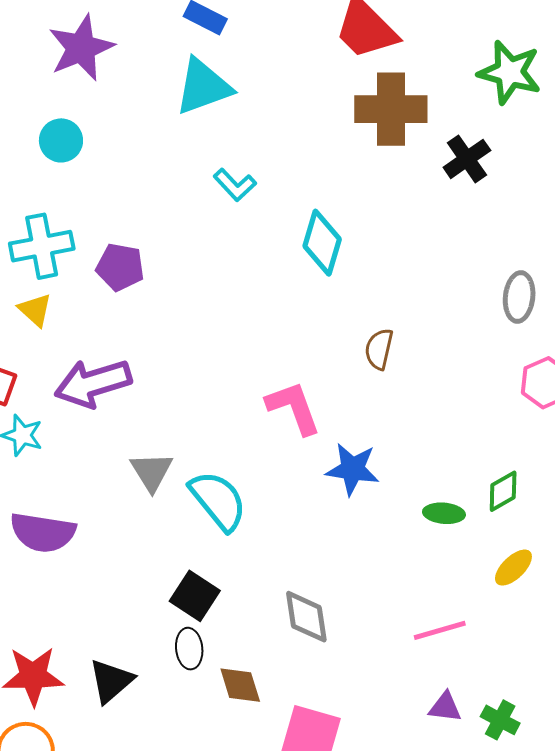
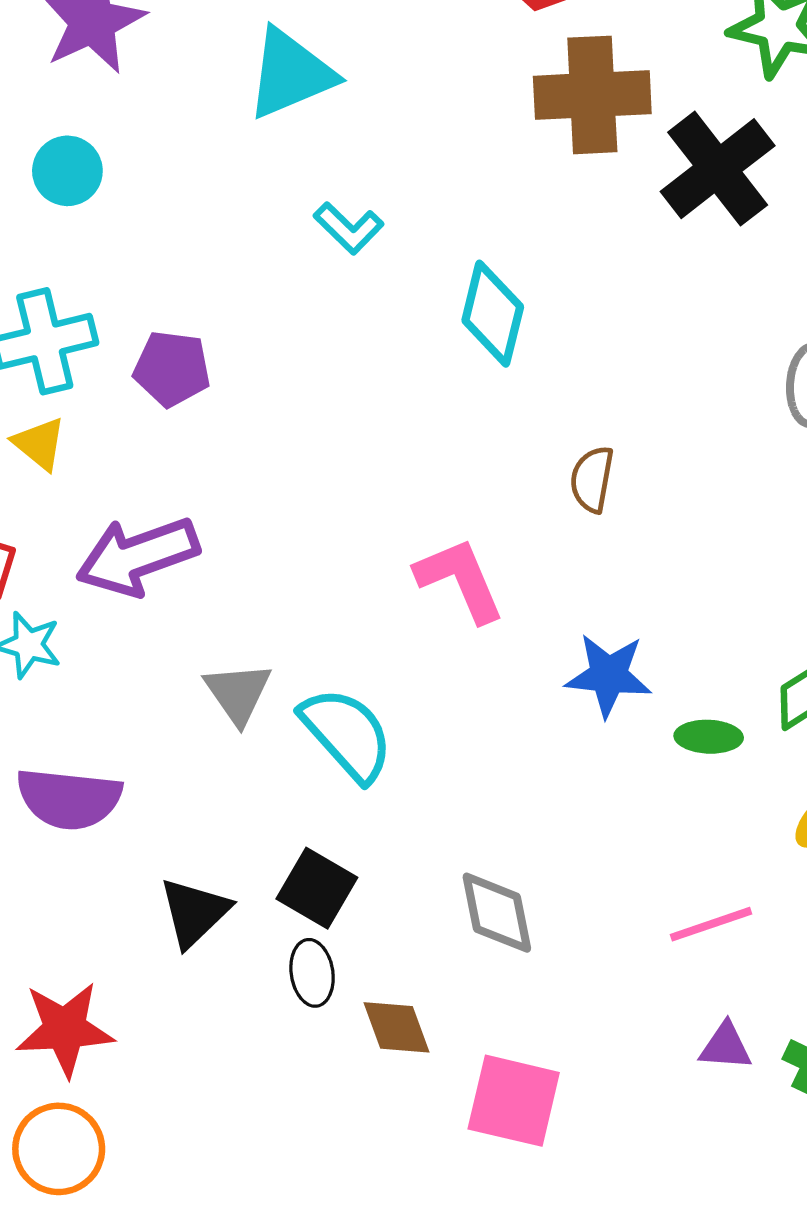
black cross: (467, 159) -> (718, 169), size x1.5
blue star: (352, 469) -> (608, 675), moved
black triangle: (111, 681) -> (194, 912), moved

